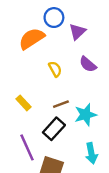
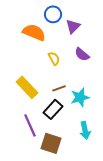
orange semicircle: (32, 39) -> (34, 32), turned 55
yellow rectangle: (23, 103) -> (27, 87), size x1.6

